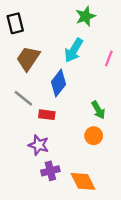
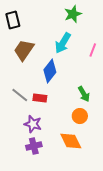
gray line: (23, 98) -> (20, 95), moved
purple cross: (50, 171) -> (34, 146), moved
orange diamond: (83, 181) -> (71, 141), moved

